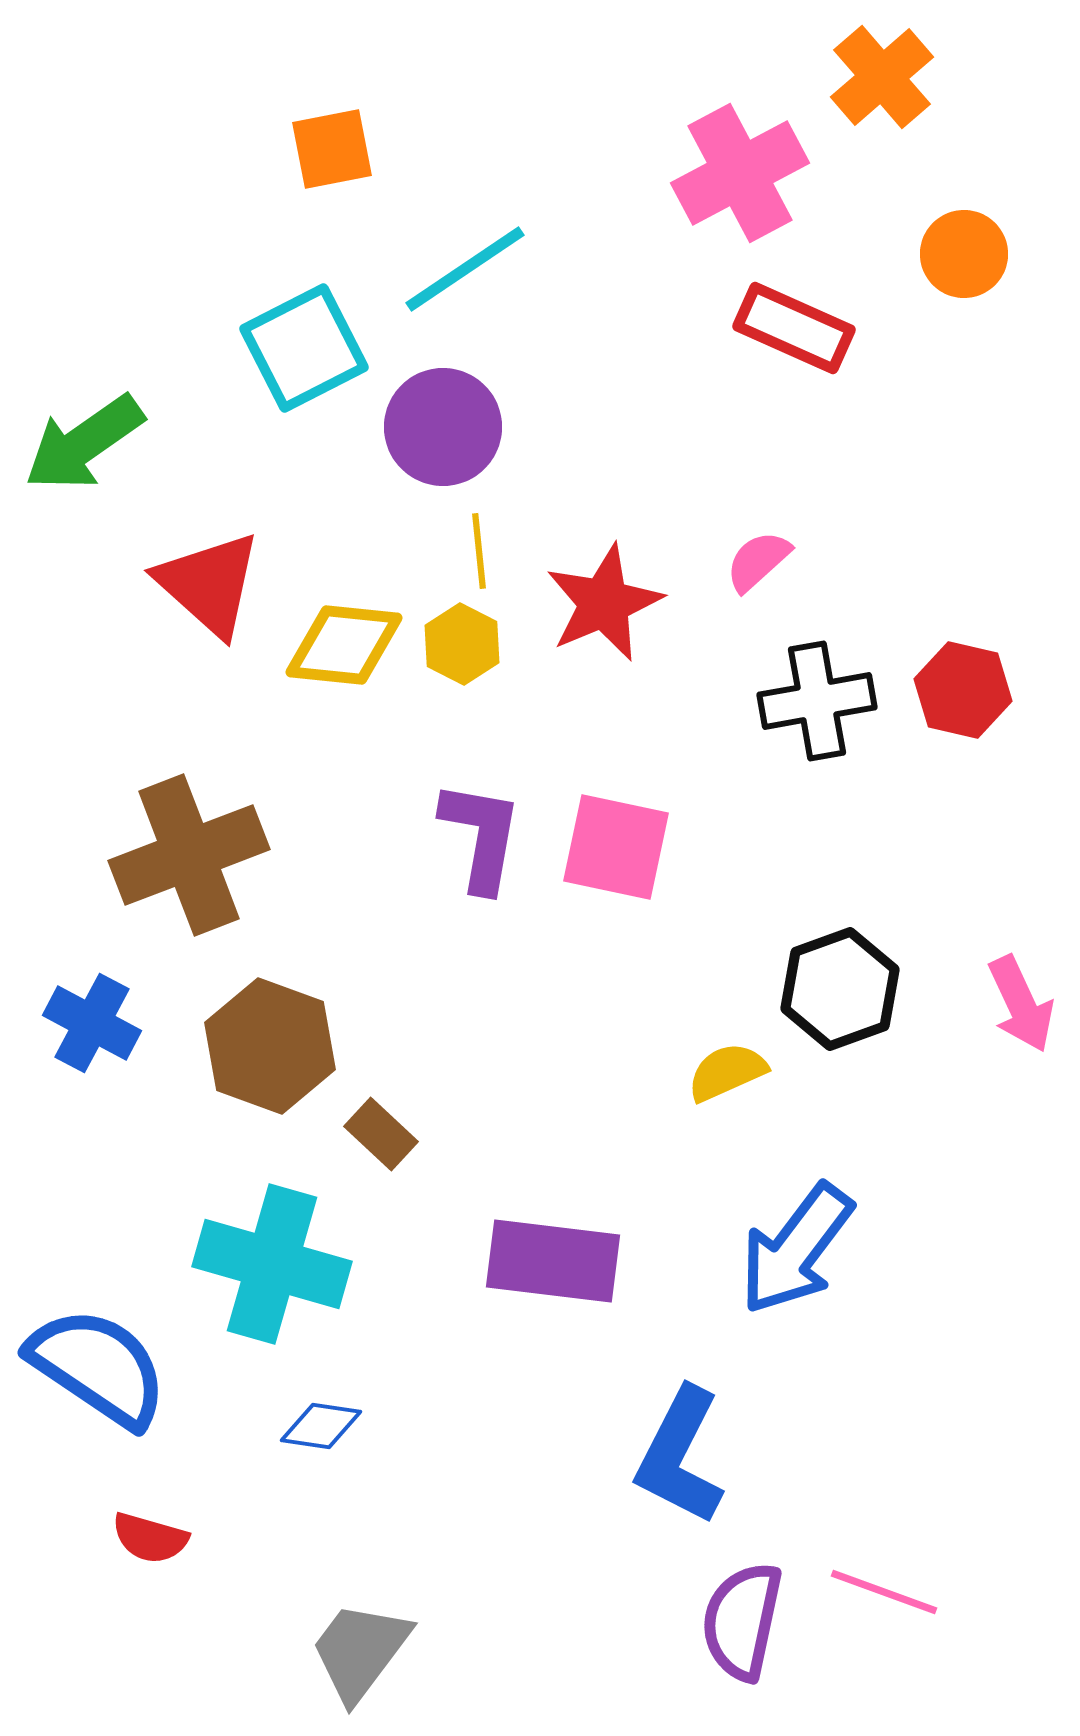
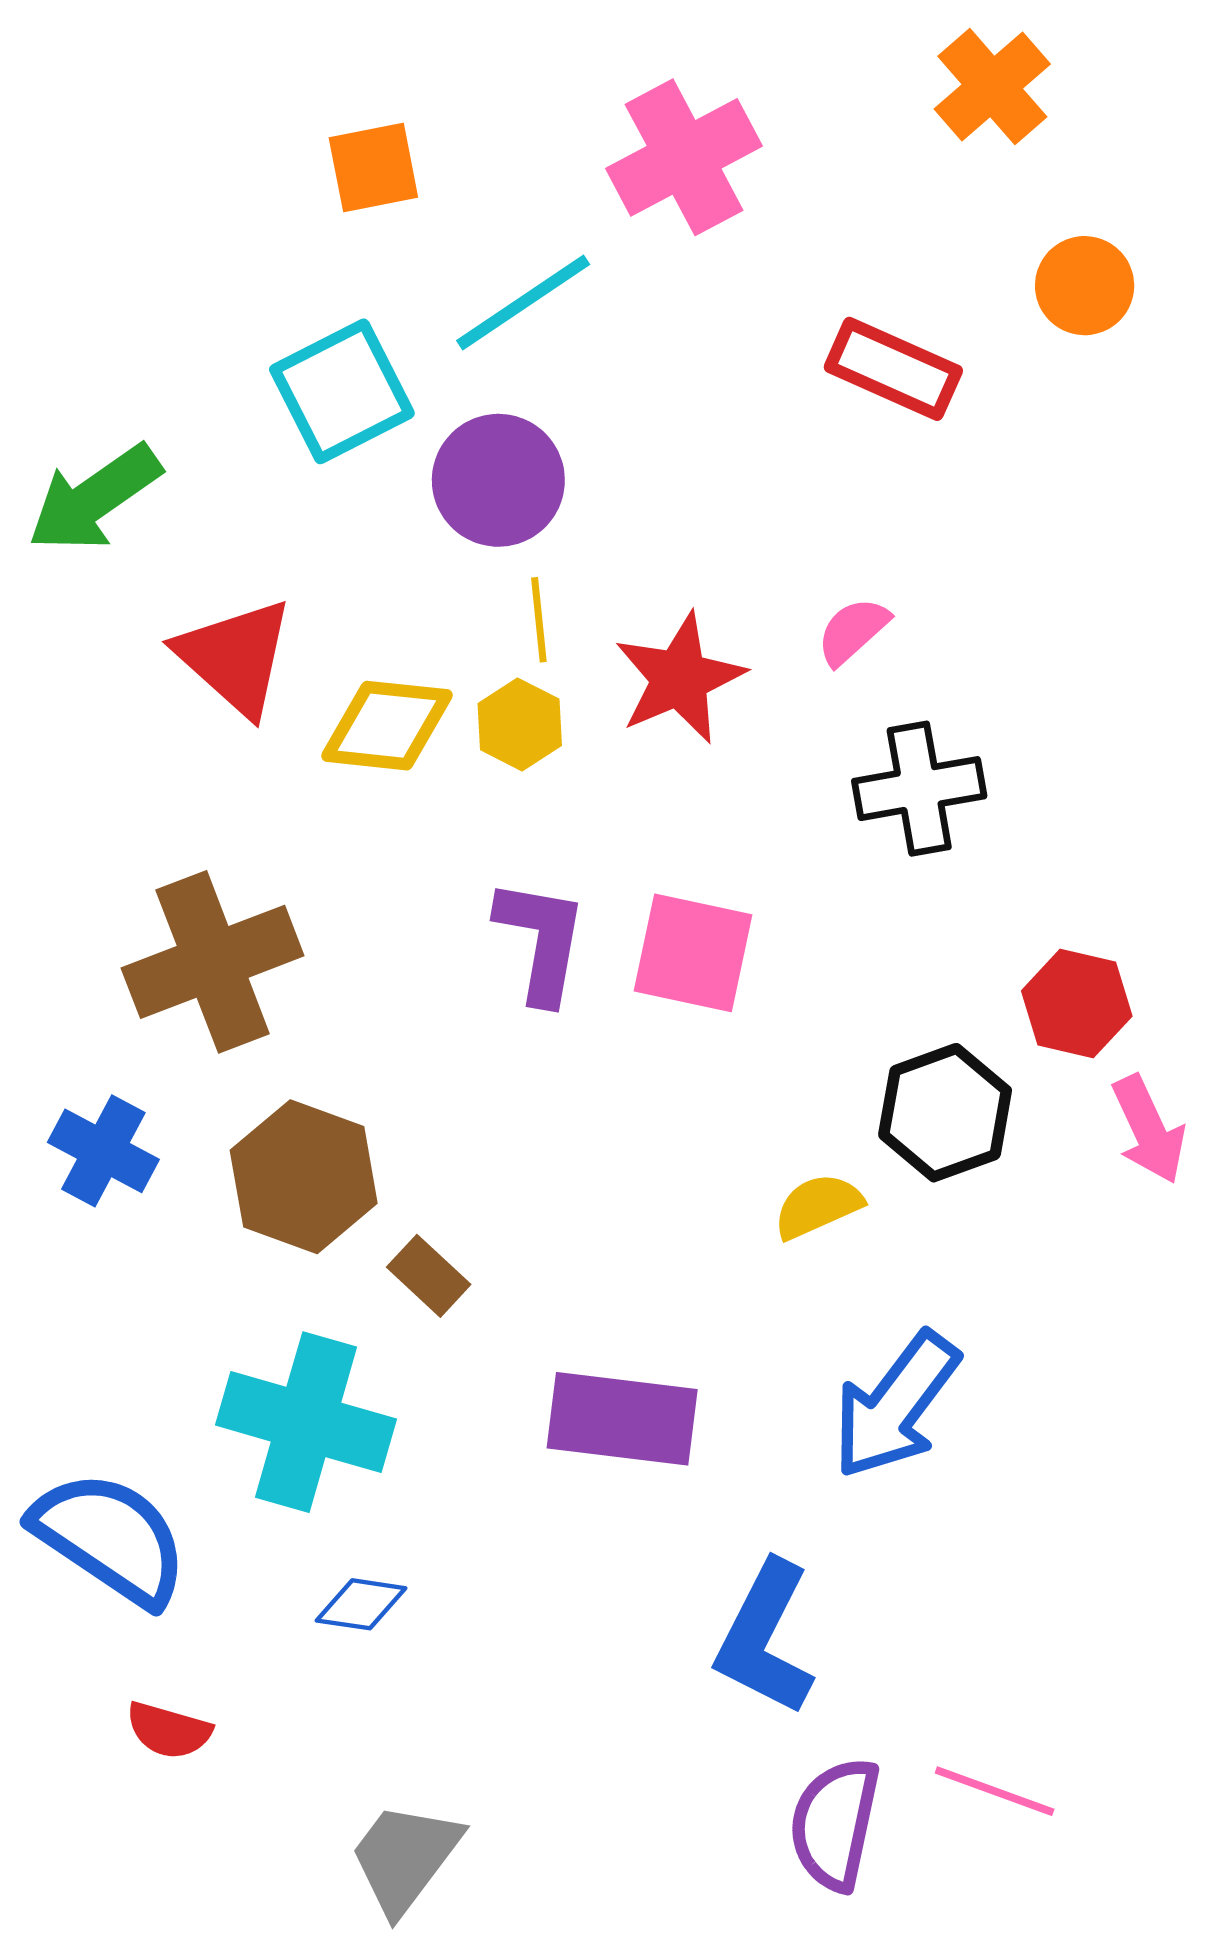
pink cross: (740, 173) -> (684, 157), moved
red hexagon: (963, 690) -> (1077, 1004), moved

